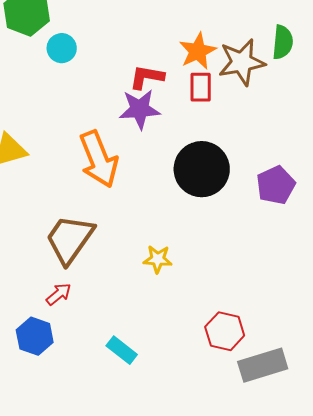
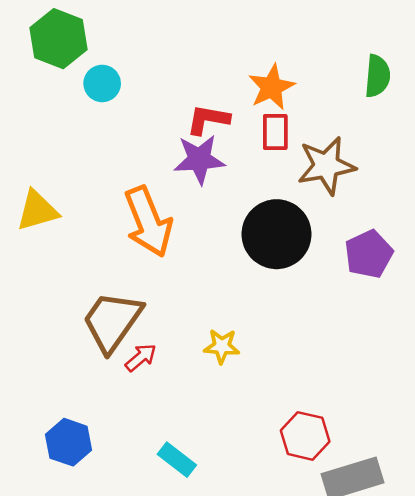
brown star: (242, 62) -> (326, 166), moved
red arrow: (59, 294) -> (141, 357), moved

